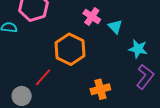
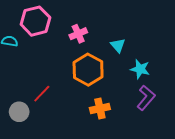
pink cross: (92, 16) -> (78, 34), moved, turned 30
orange hexagon: (70, 49) -> (88, 70), moved

